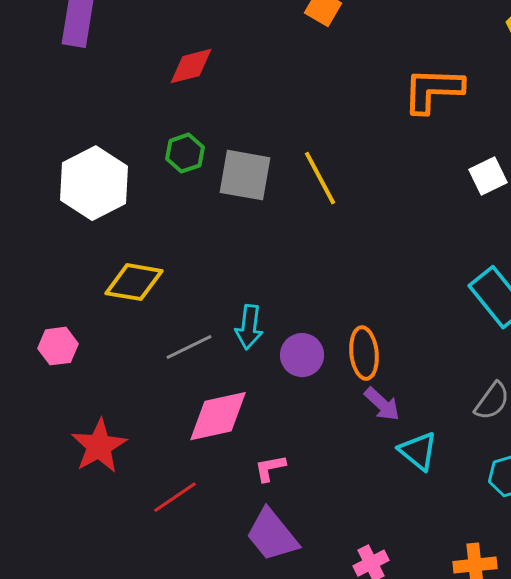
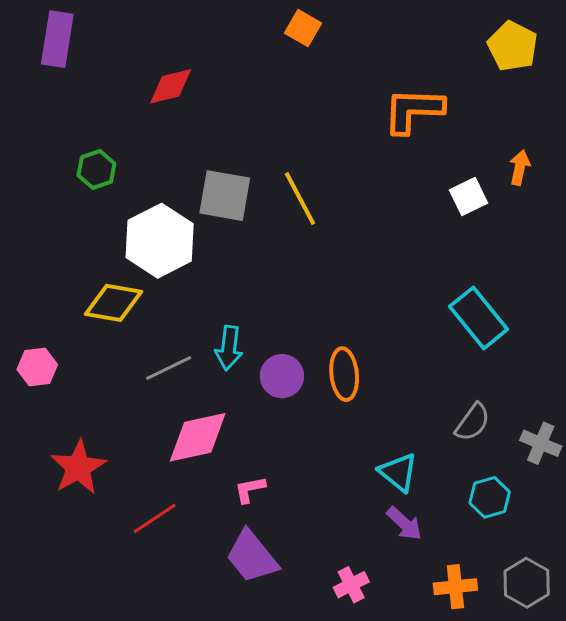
green hexagon: (185, 153) -> (96, 169), moved
white hexagon: (94, 183) -> (160, 241), moved
purple arrow: (382, 404) -> (404, 524), moved

